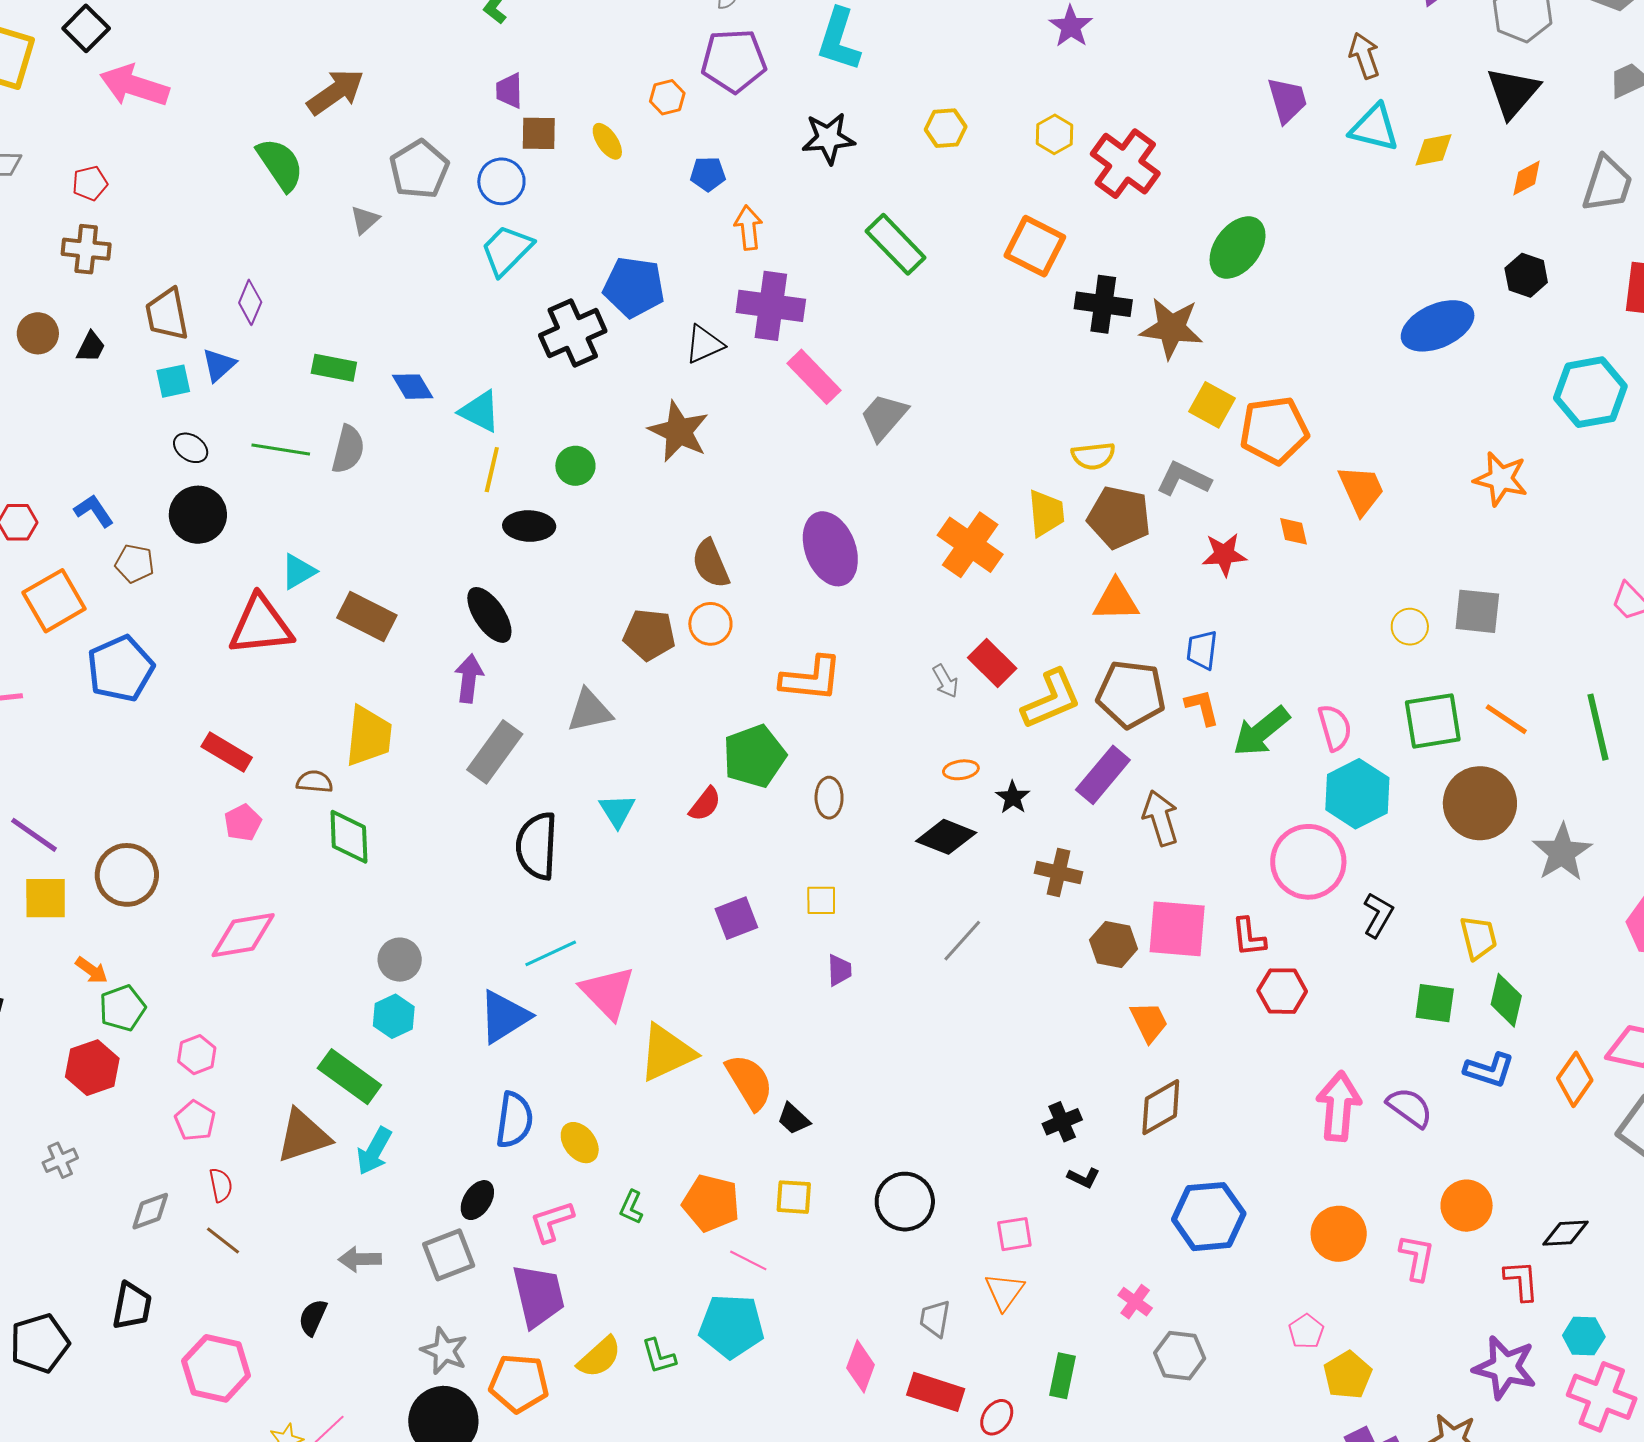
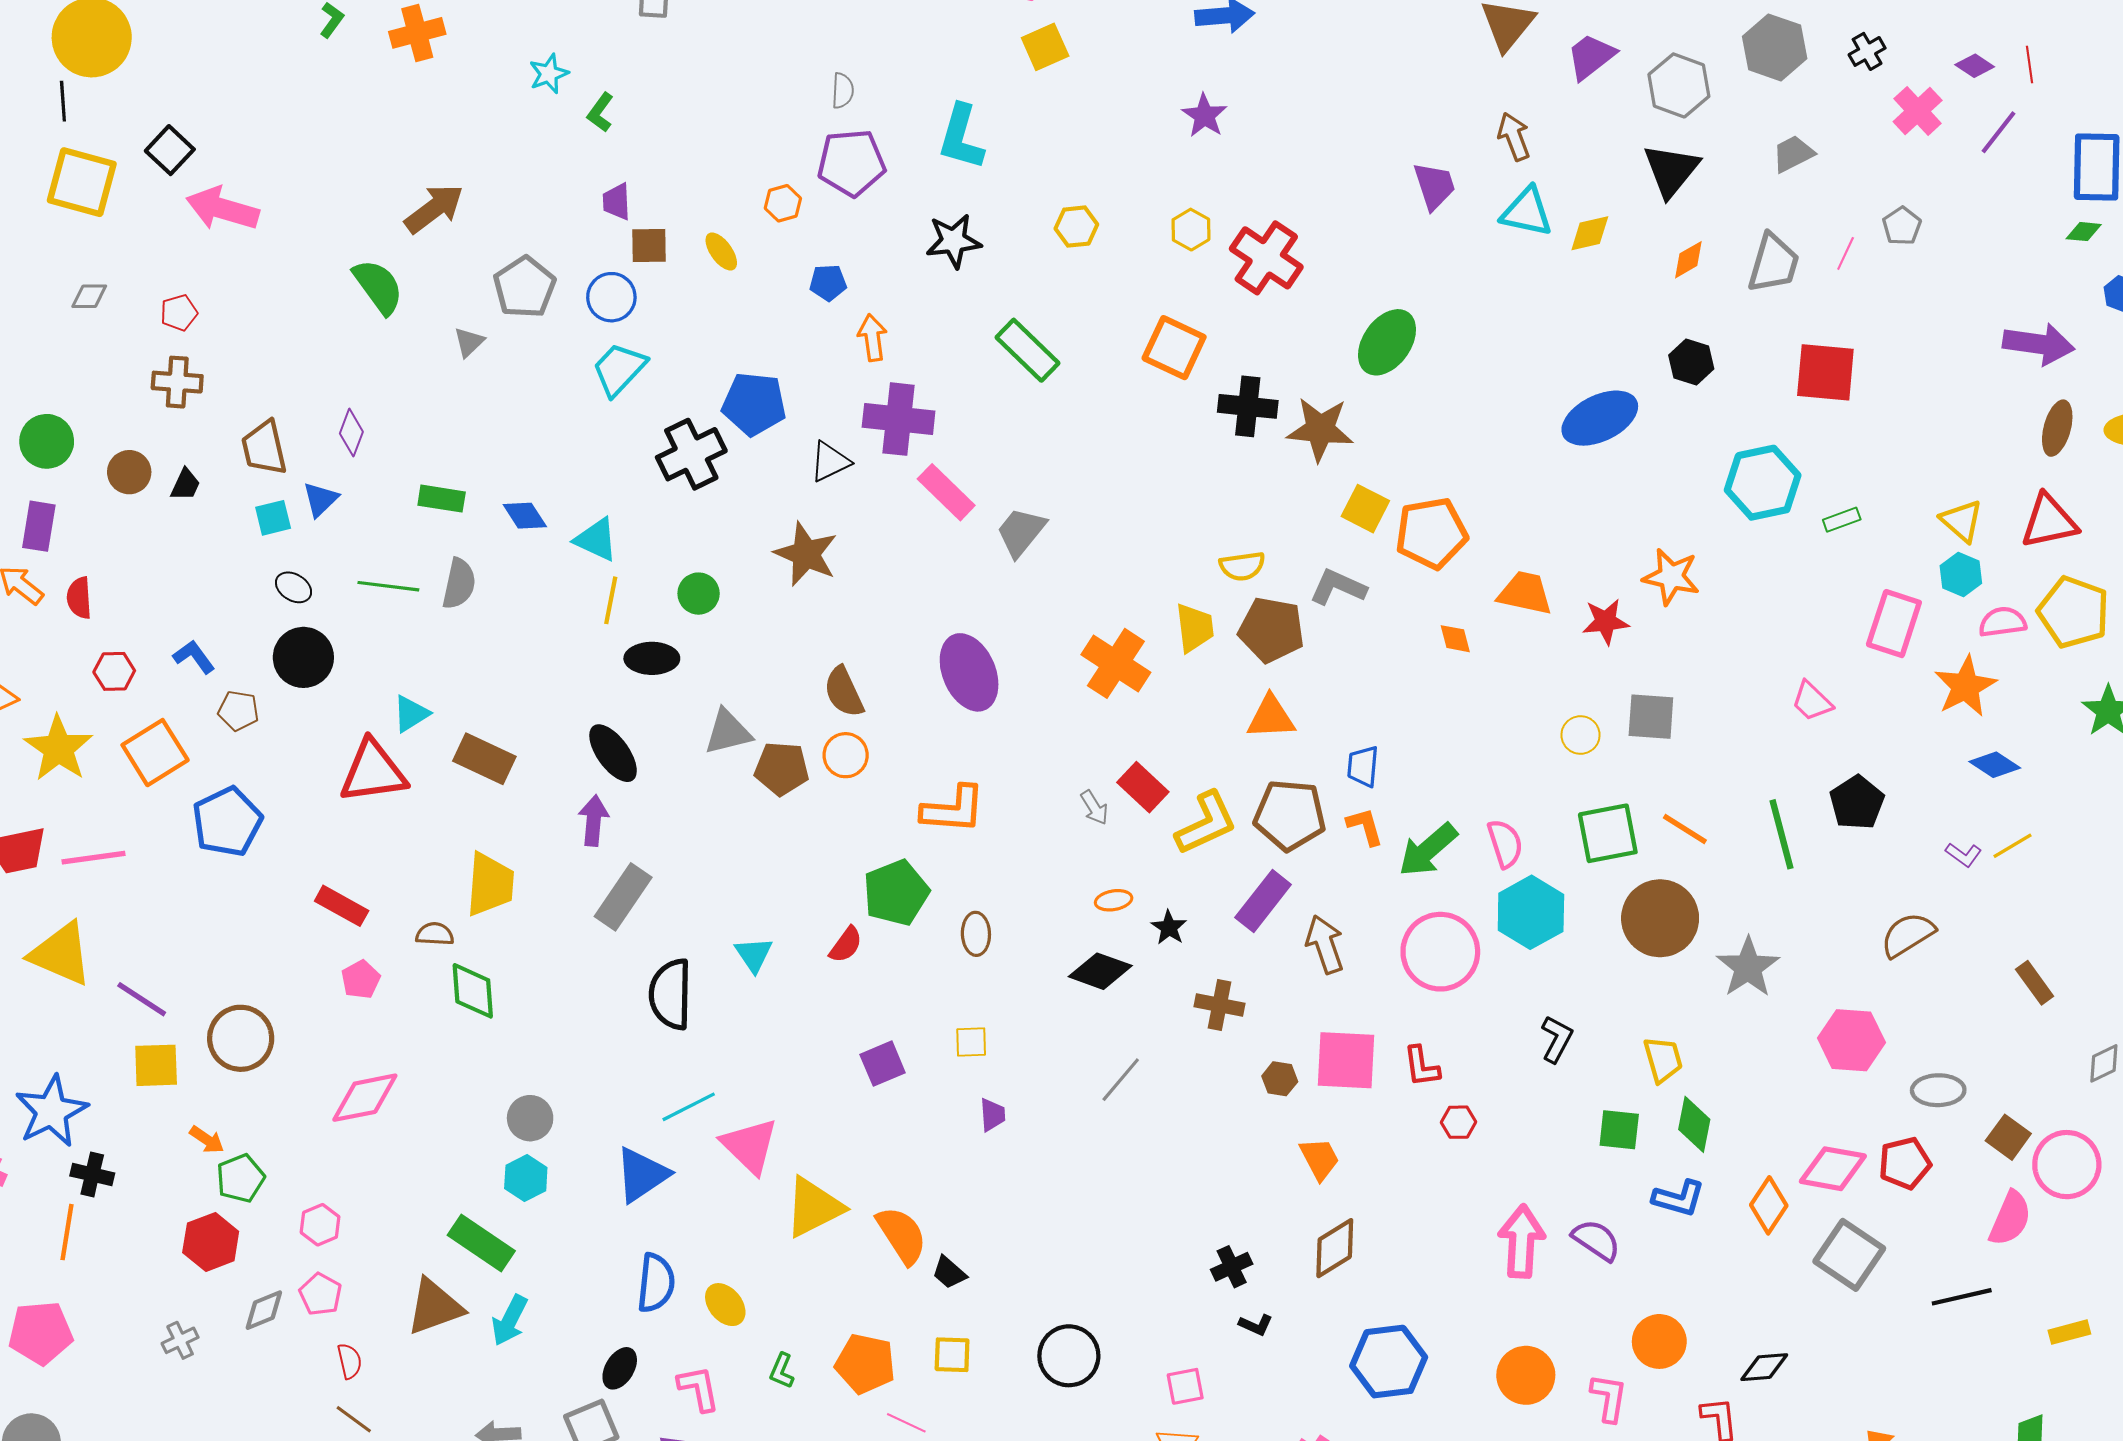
orange trapezoid: (1361, 490) -> (1525, 593), turned -52
red star: (1224, 555) -> (1606, 622), moved
gray triangle: (590, 711) -> (728, 732), moved
pink circle: (1308, 862) -> (1440, 952), moved
brown hexagon: (1114, 944) -> (1280, 1079), size x0.7
red hexagon: (1282, 991) -> (1458, 1122), size x0.7
gray diamond: (150, 1211) -> (264, 1310), moved
pink L-shape: (552, 1222) -> (699, 1388), turned 99

